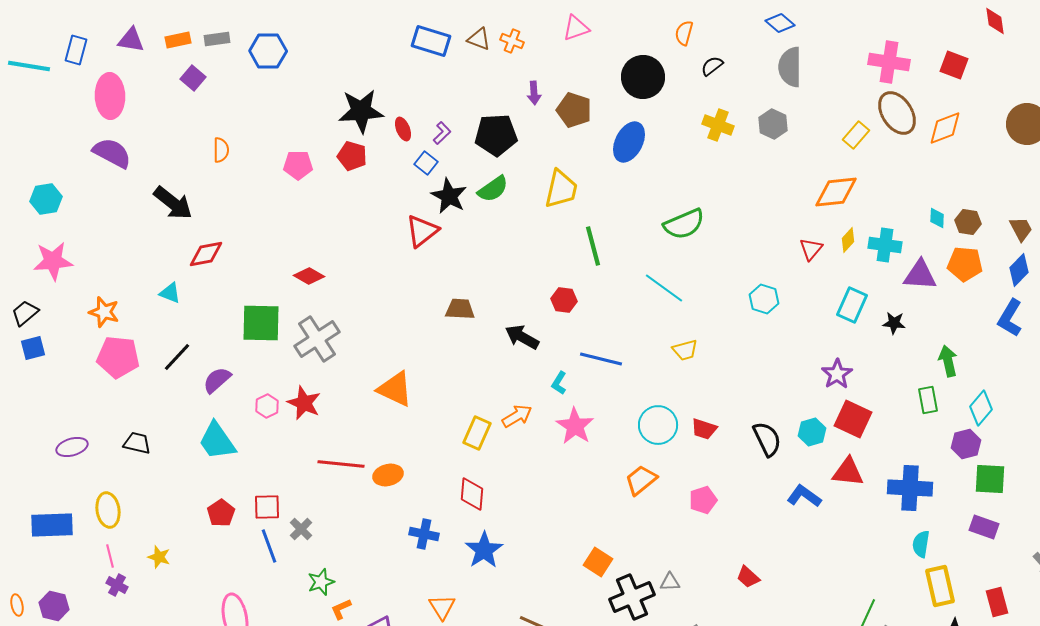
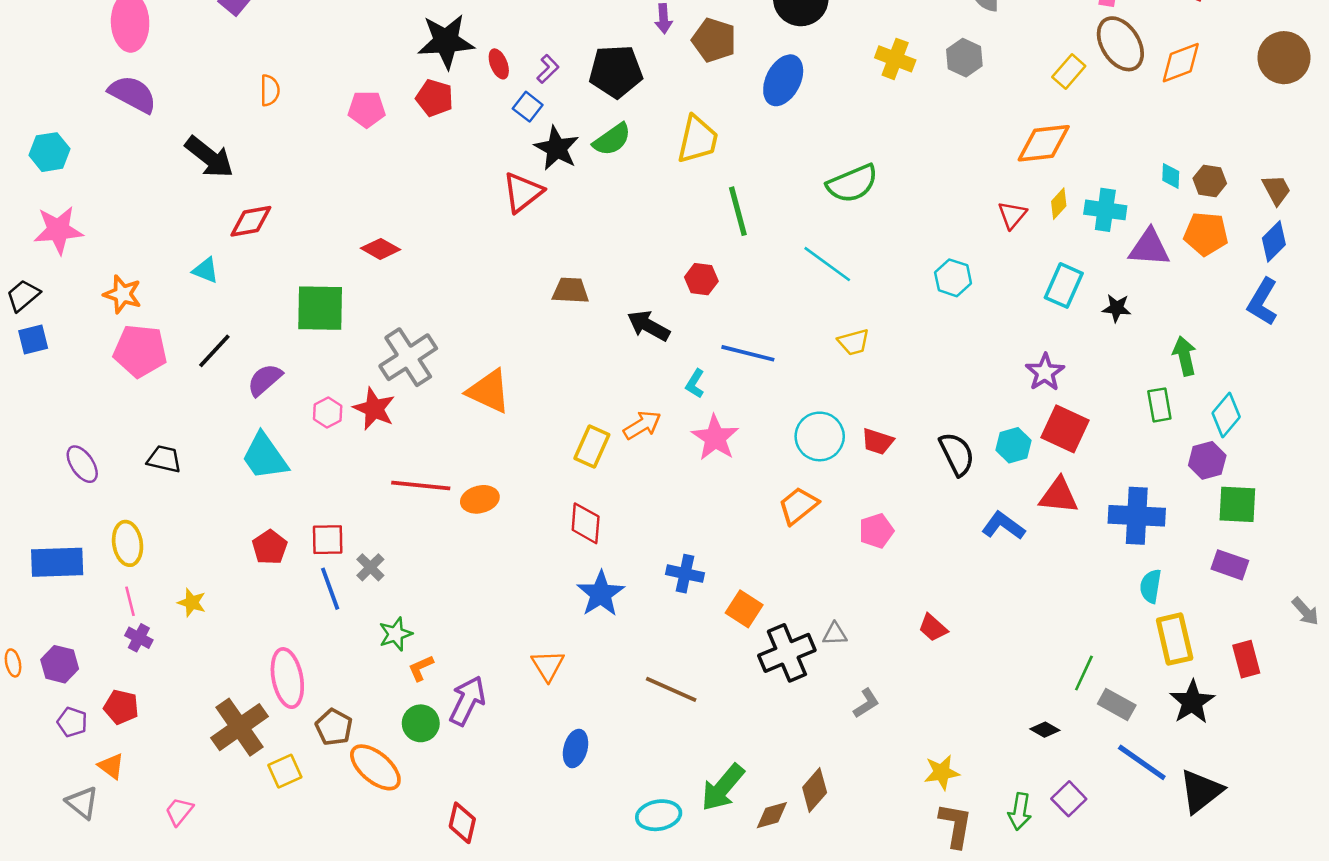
gray cross: (317, 339) -> (408, 357), moved
purple ellipse: (72, 447) -> (82, 464), turned 72
blue cross: (424, 534) -> (685, 574), moved

